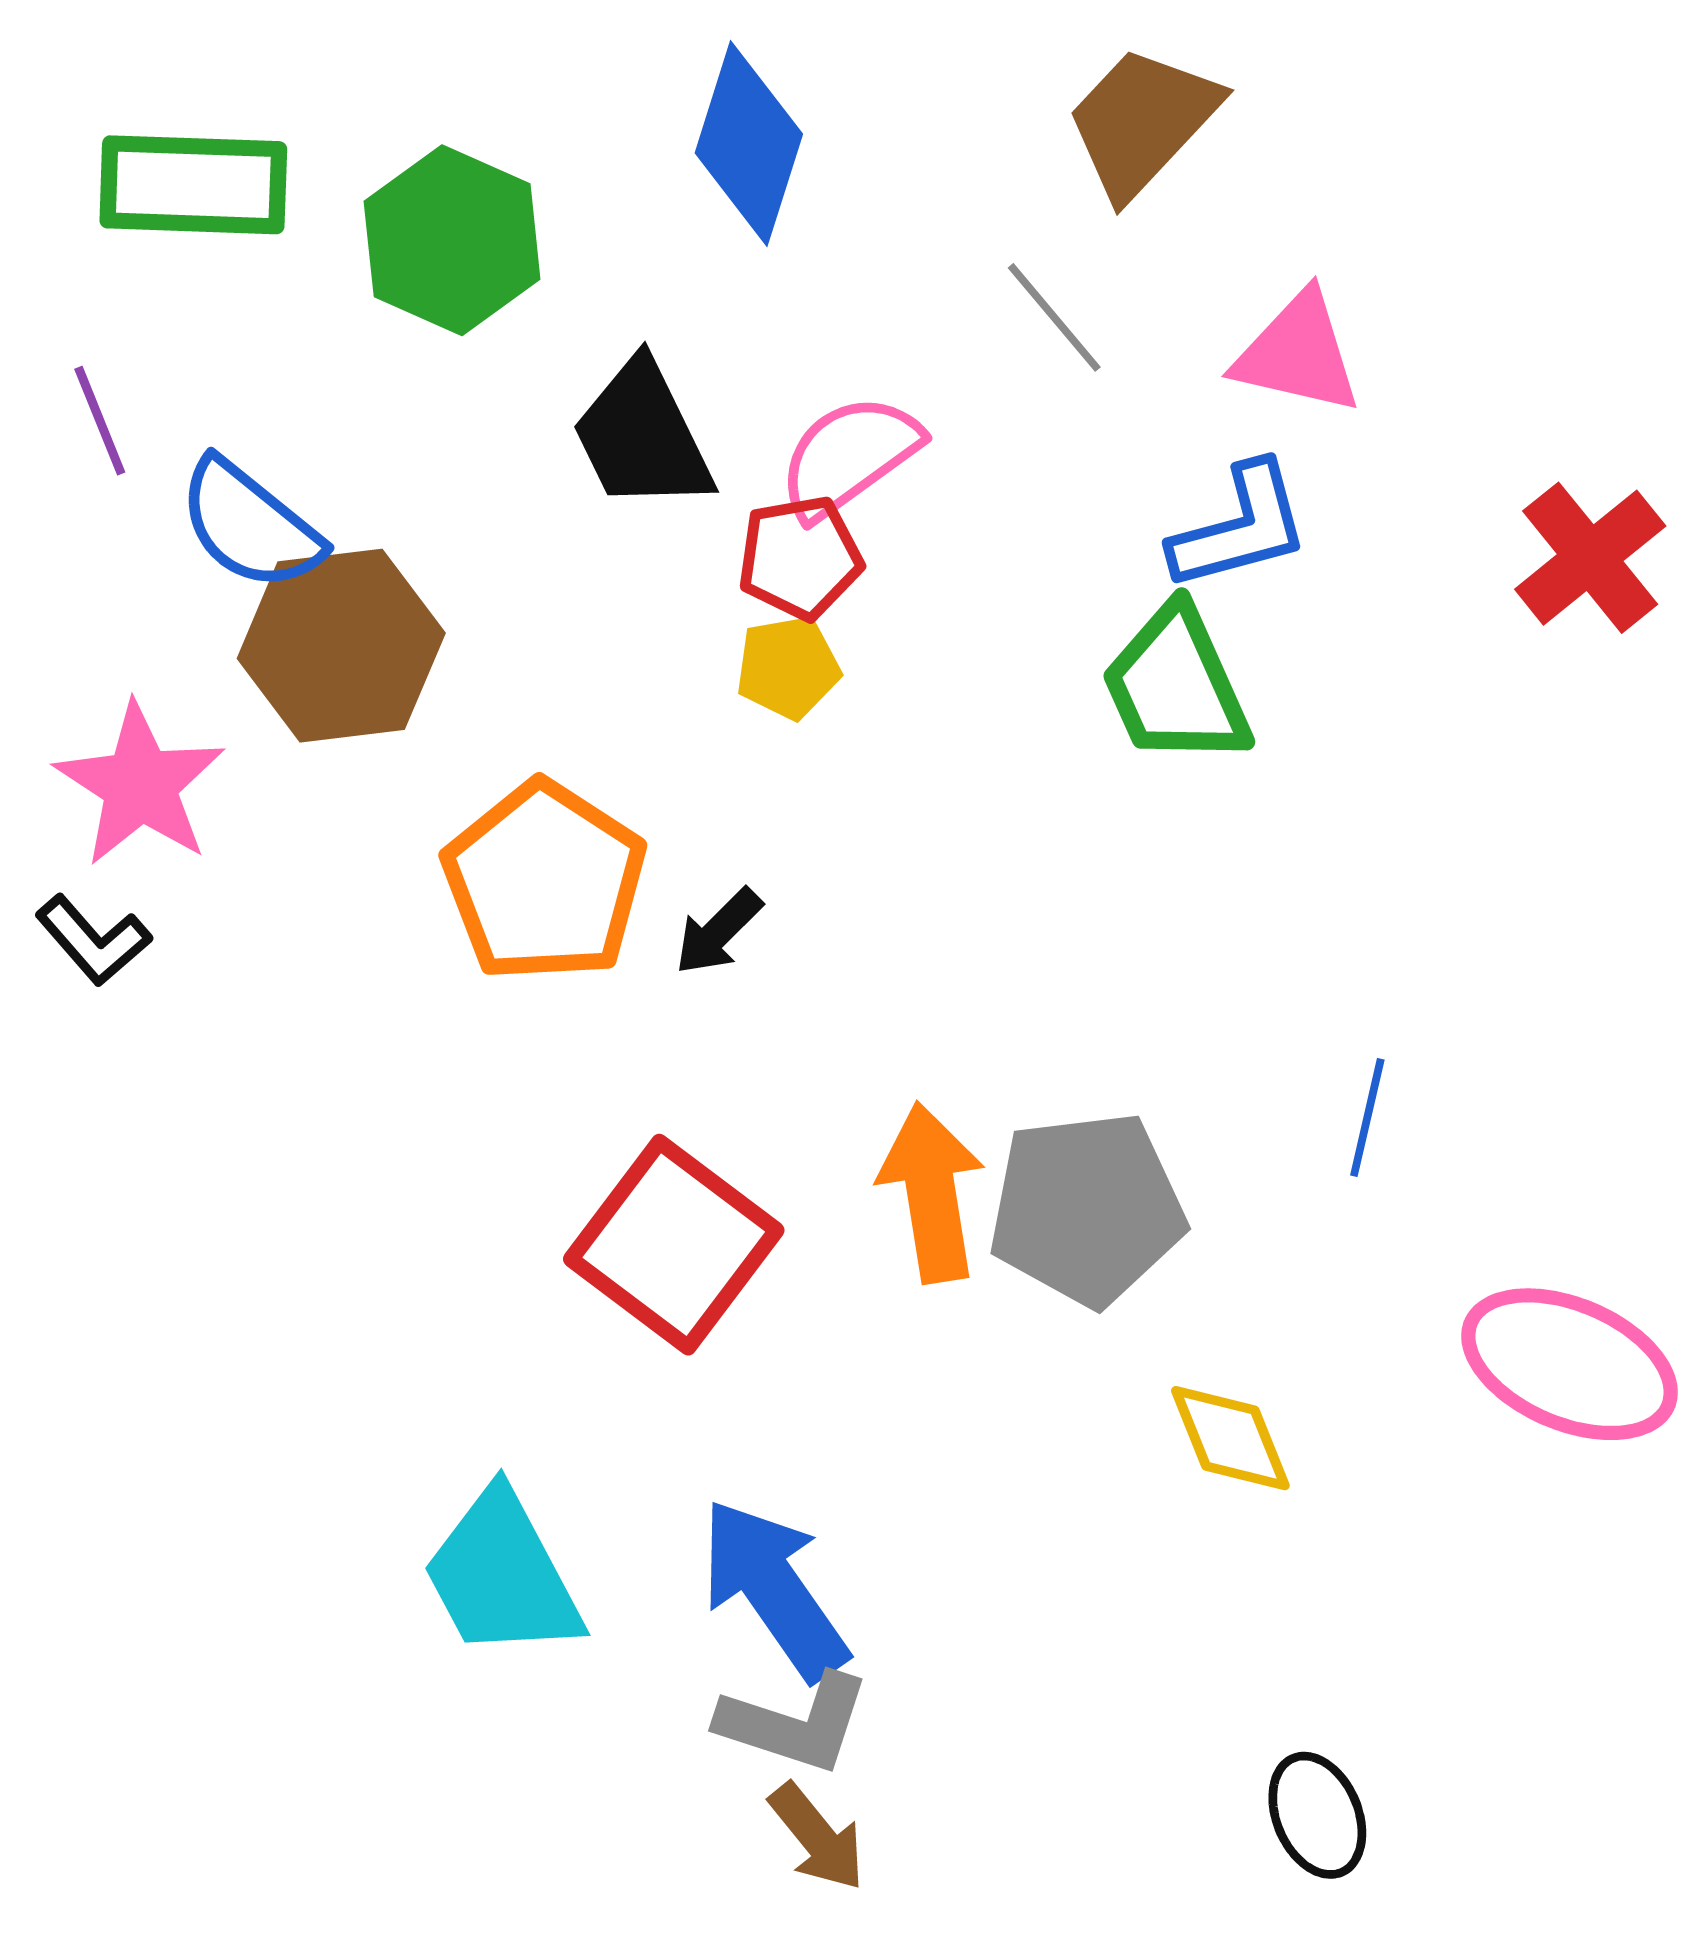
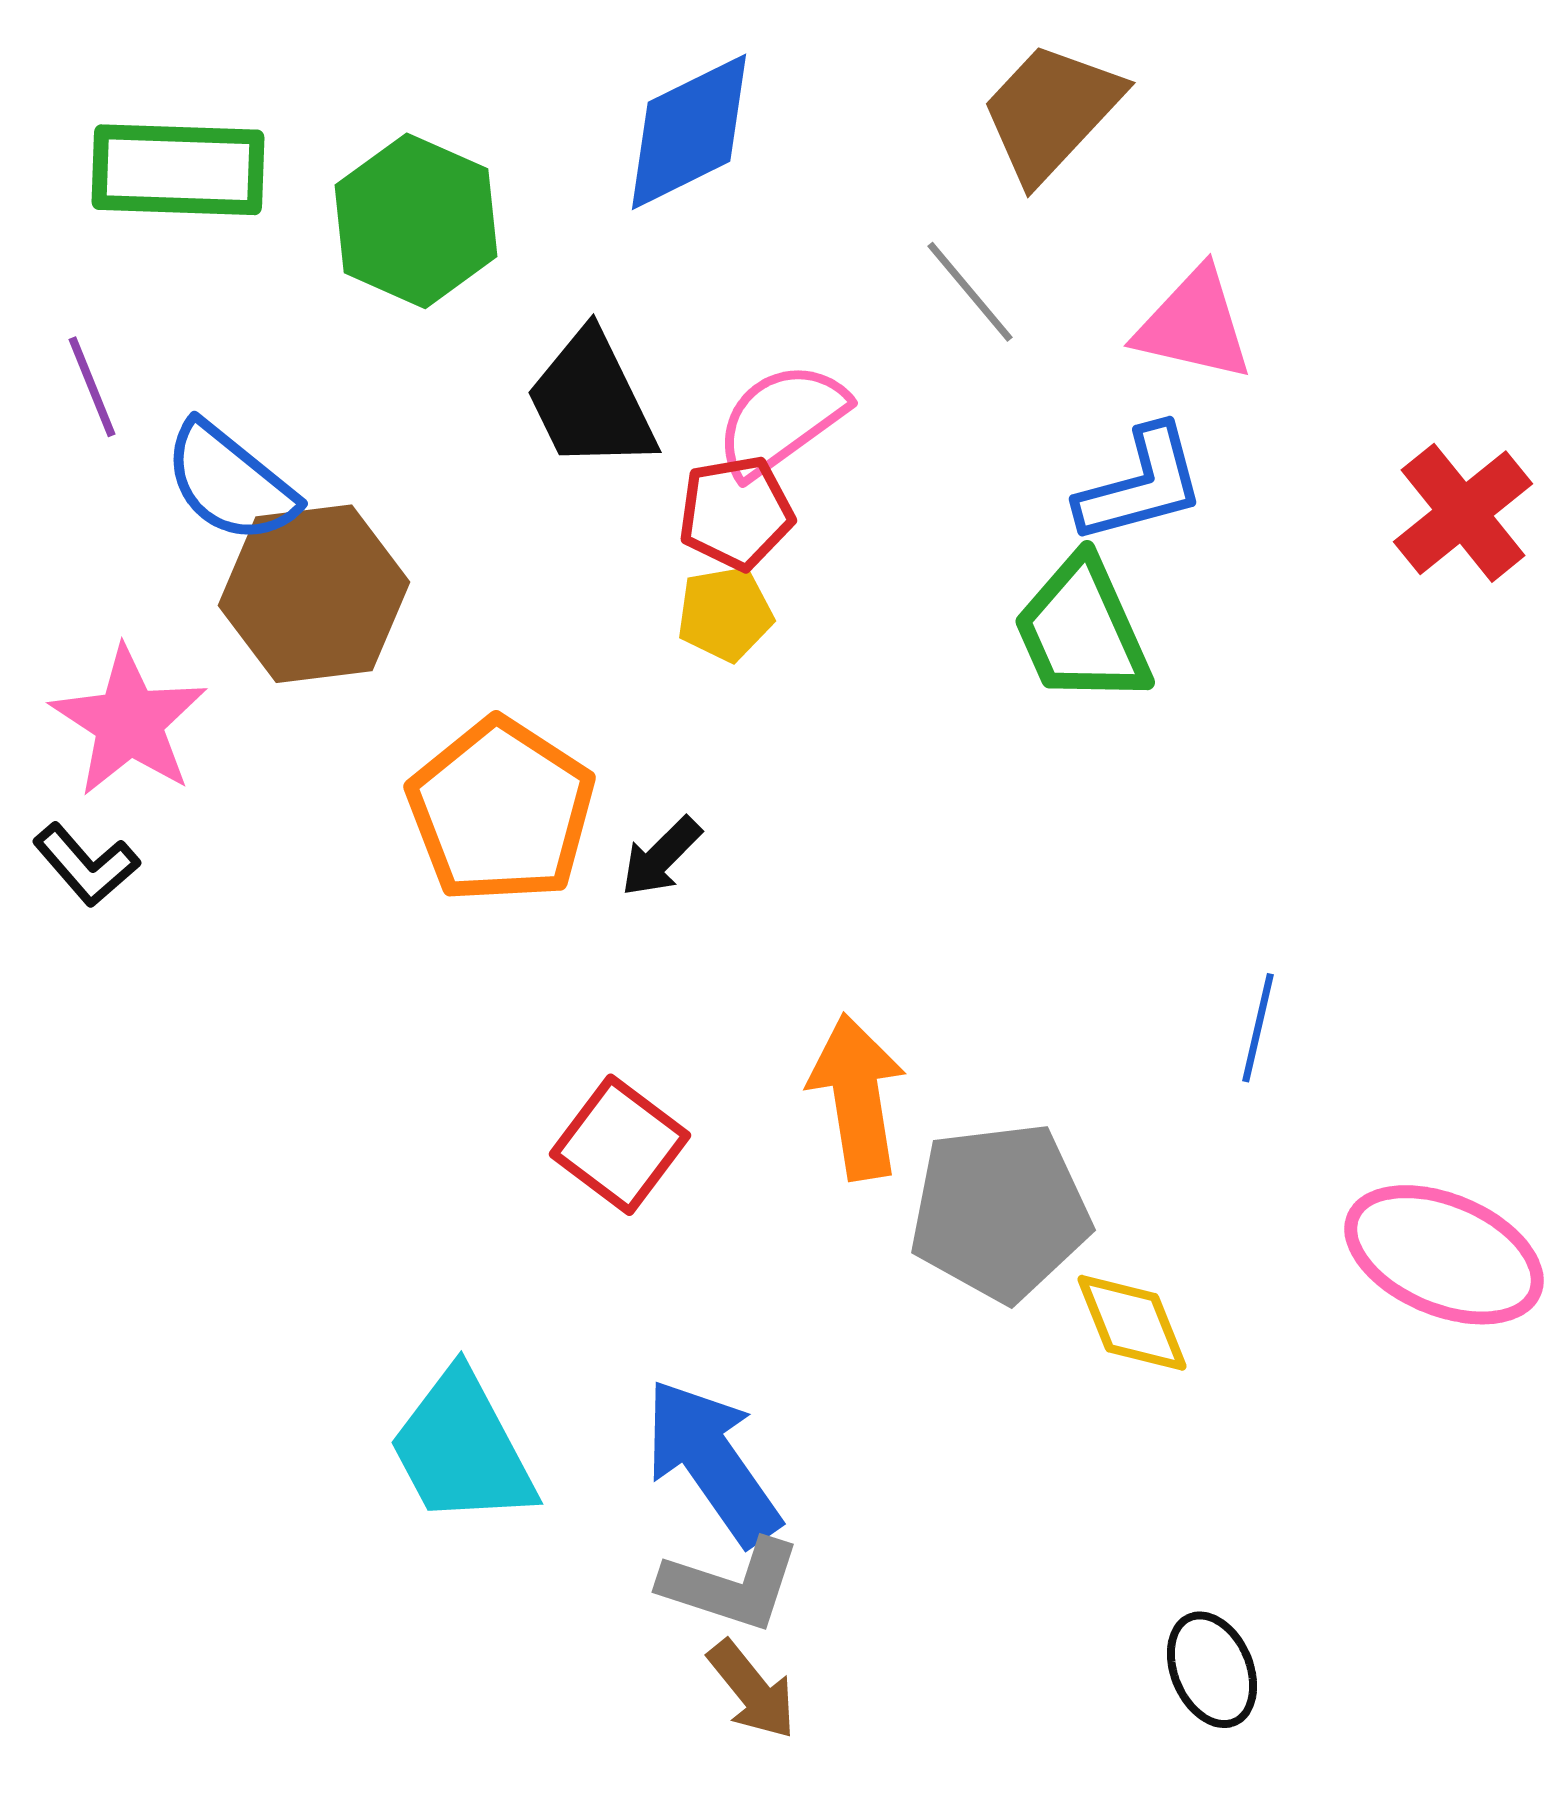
blue diamond: (749, 143) -> (689, 132), turned 46
gray pentagon: (1087, 1209) -> (1000, 1212), moved
red square: (674, 1245) -> (620, 1145), size x0.7

